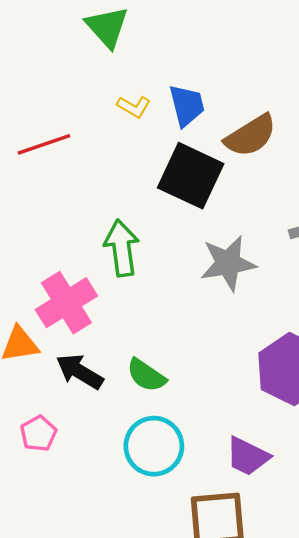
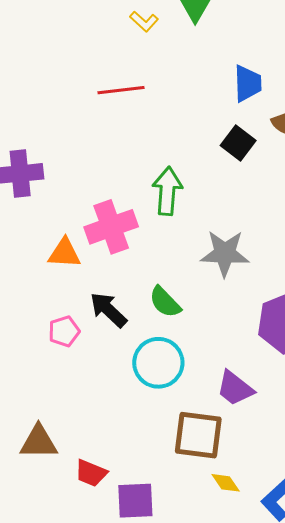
yellow L-shape: (134, 107) -> (144, 21), moved
black square: (191, 176) -> (238, 143), size x0.6
gray star: (228, 263) -> (225, 253), moved
black arrow: (80, 372) -> (108, 310), moved

